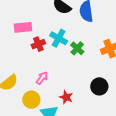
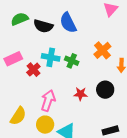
pink arrow: (42, 78) -> (48, 101), size x1.5
red star: (66, 97) -> (81, 94), moved

